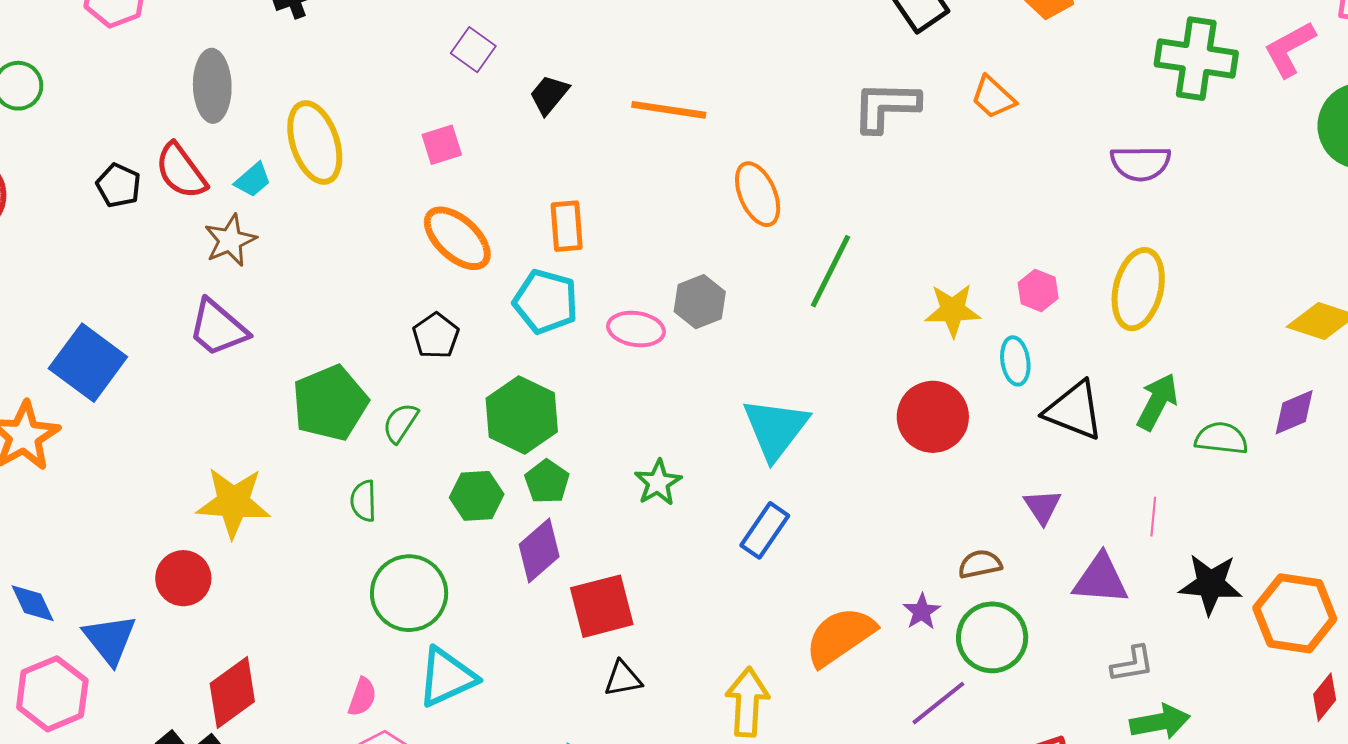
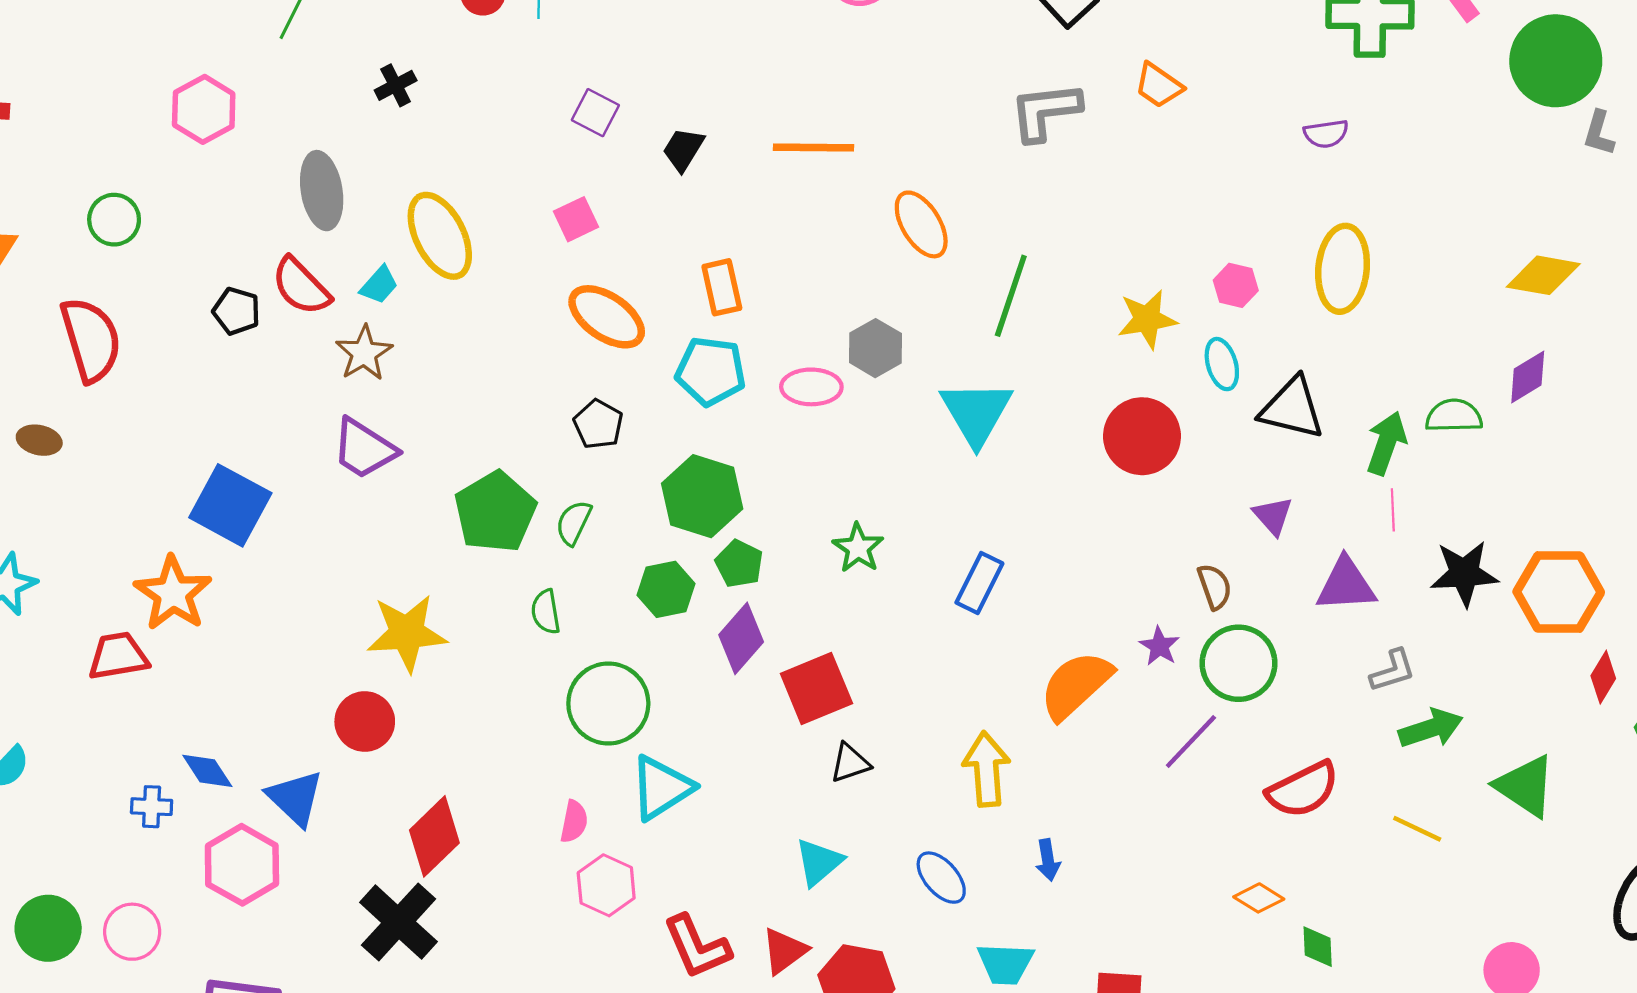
purple semicircle: (1141, 163) -> (1326, 134), size x0.7
green arrow: (1157, 402) -> (1386, 443), moved
cyan triangle: (775, 429) -> (976, 413), moved
brown semicircle: (980, 564) -> (1215, 587), turned 90

